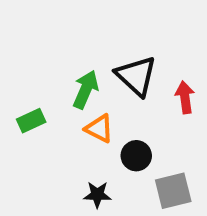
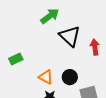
green arrow: (86, 90) -> (50, 16), moved, turned 30
orange triangle: (99, 128) -> (46, 77), moved

